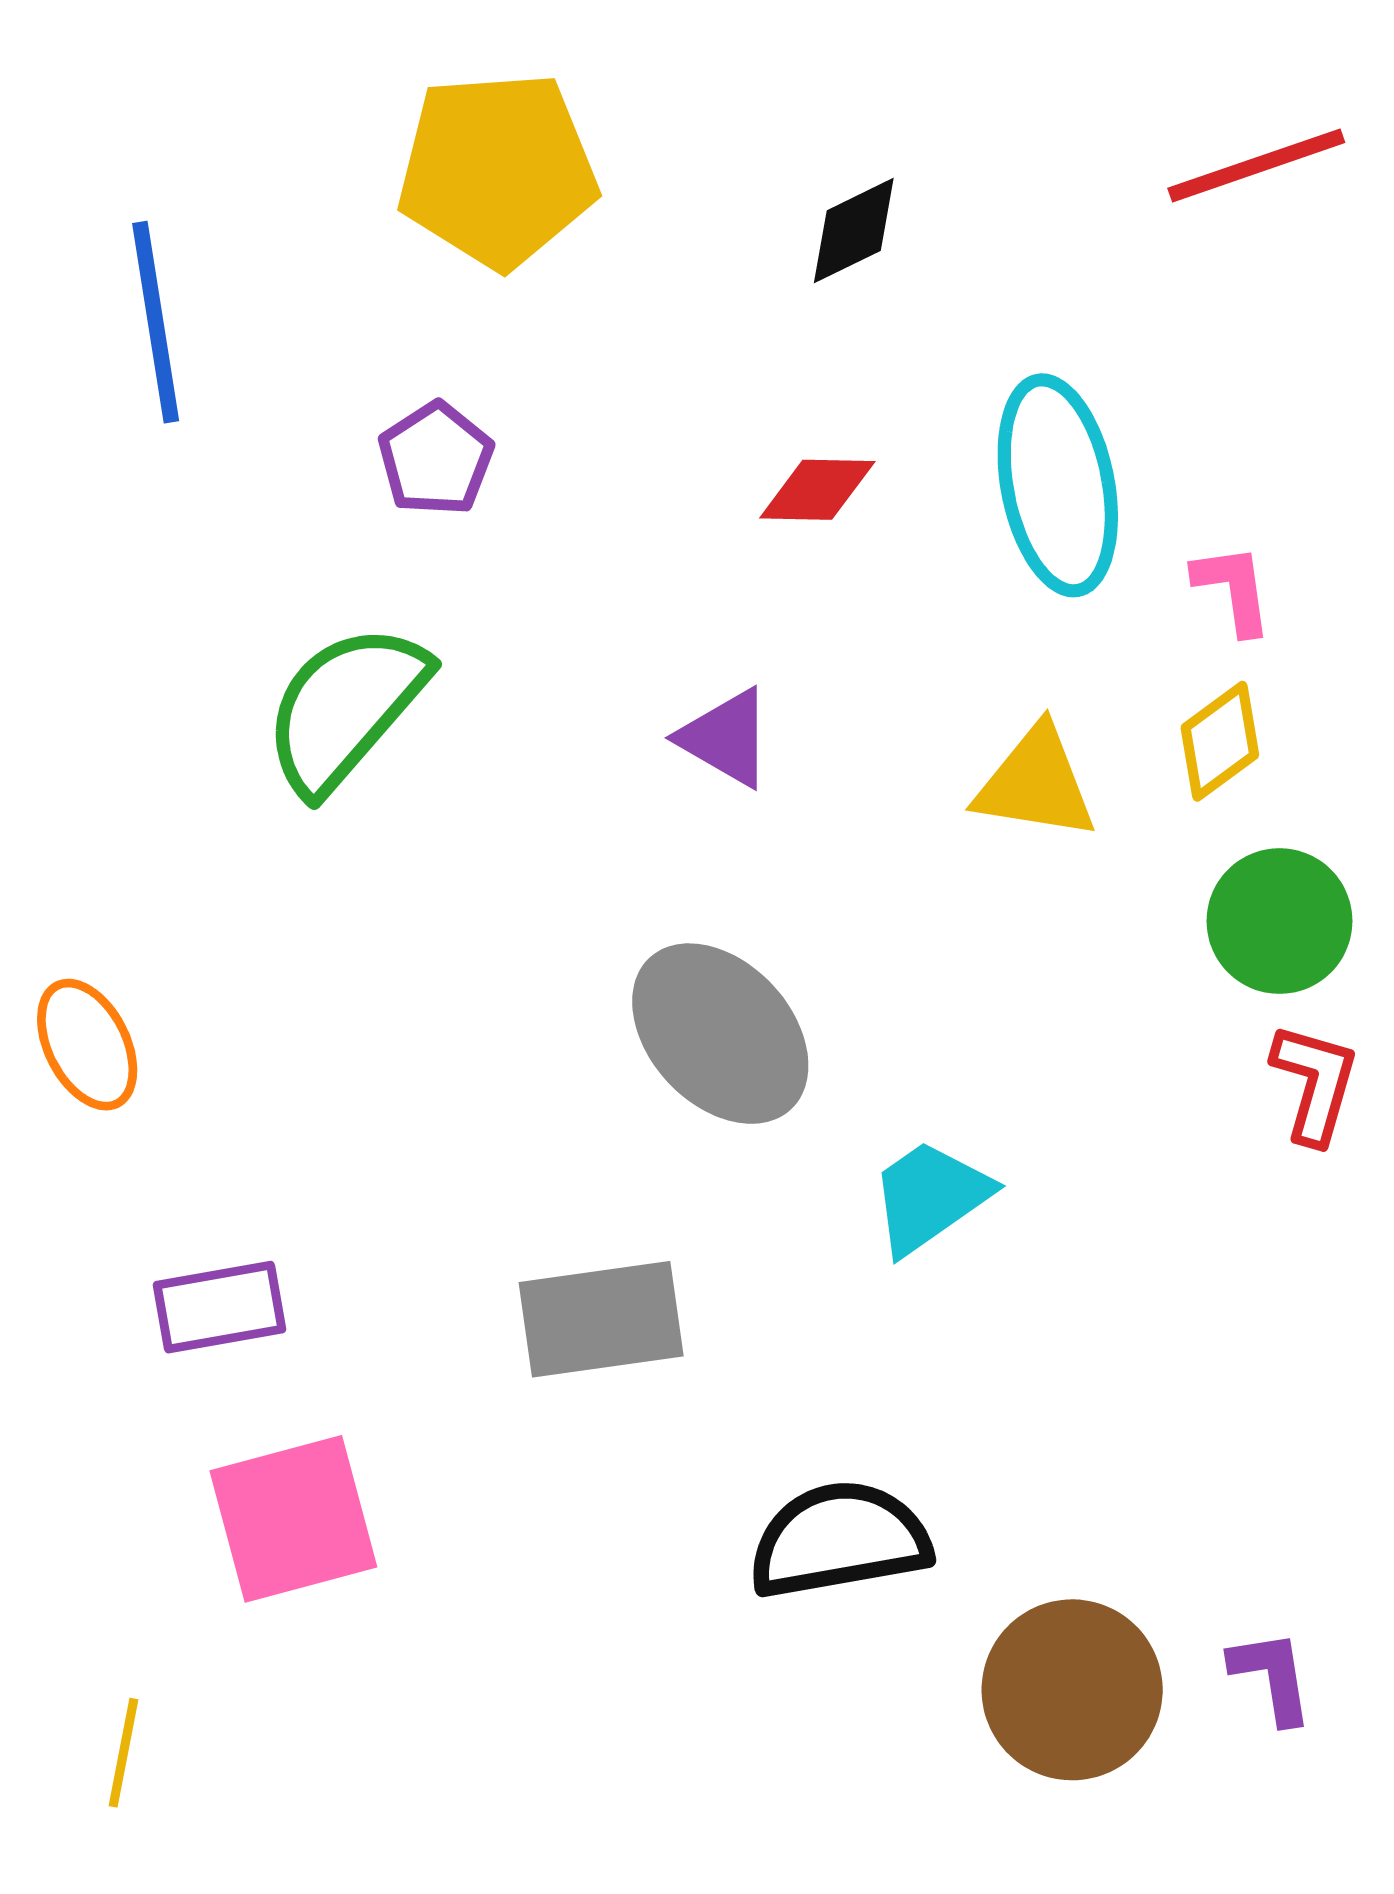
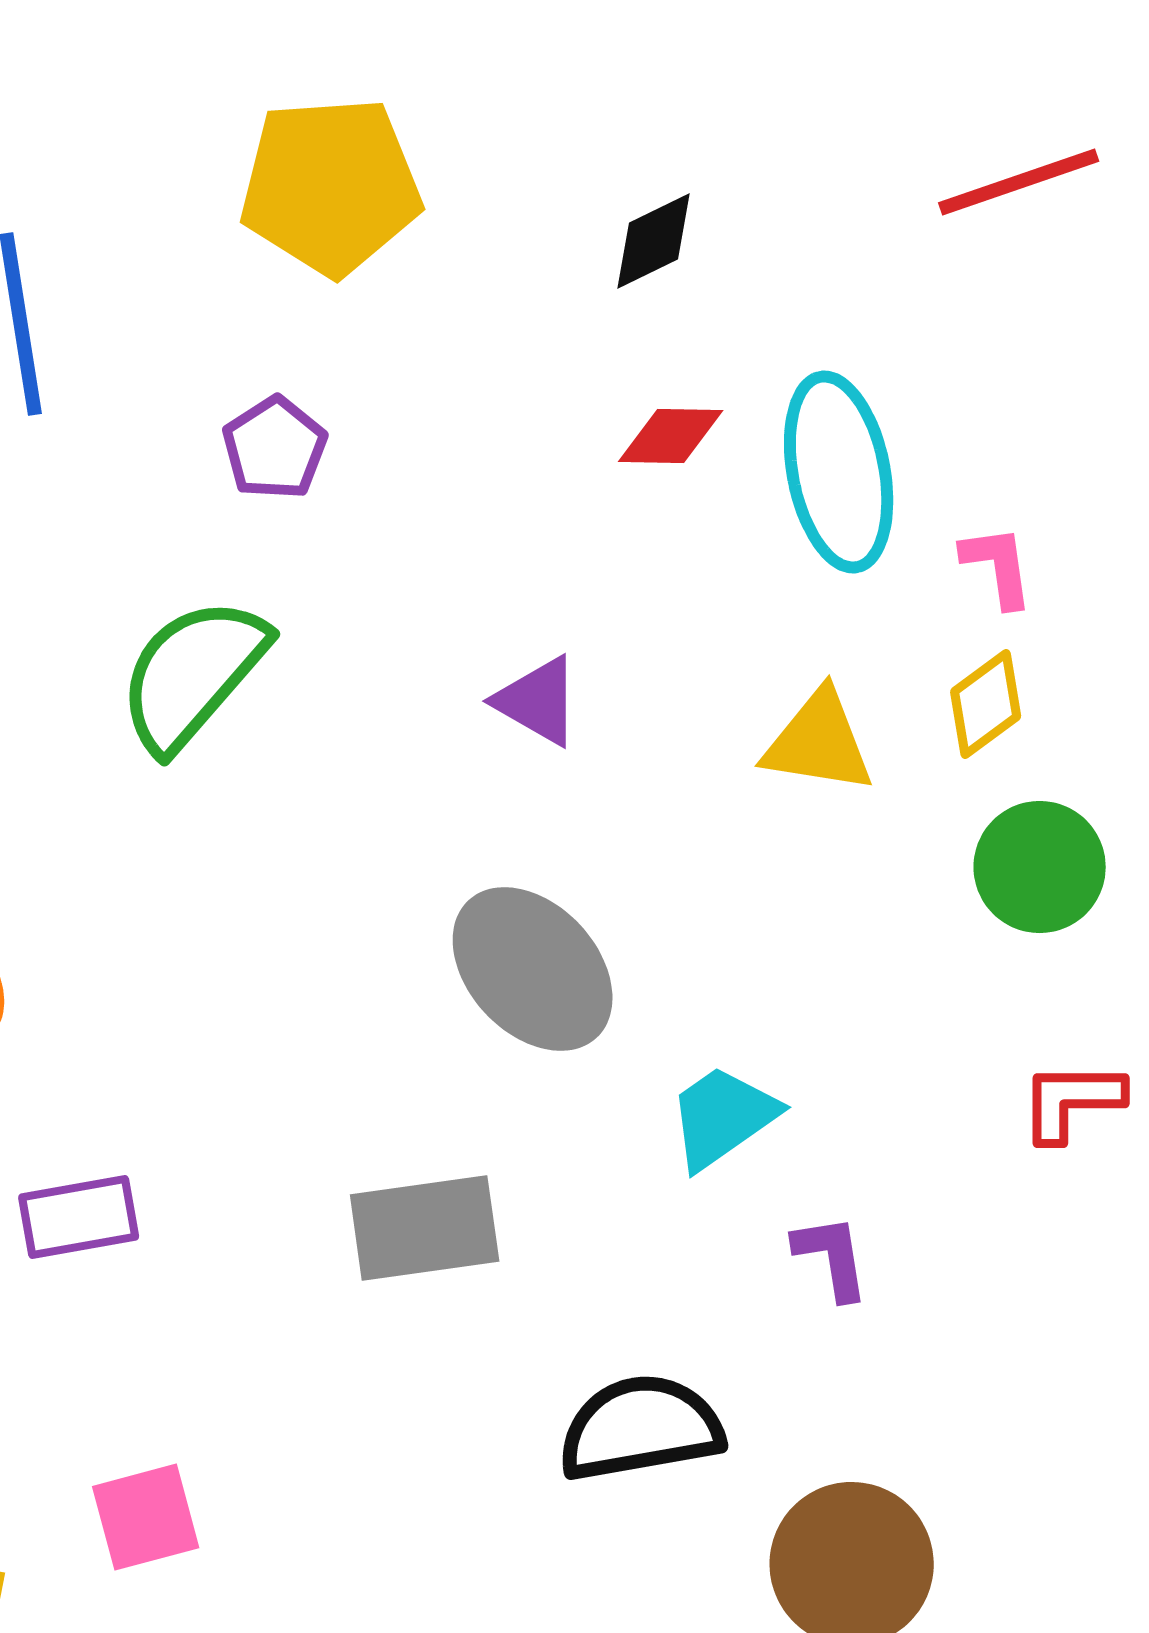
red diamond: (817, 490) -> (671, 436), moved
red L-shape: (1315, 1083) -> (1072, 1101), moved, turned -106
pink square: (293, 1519) -> (146, 1517), moved, size x0.7
purple L-shape: (1272, 1677) -> (832, 1257), moved

